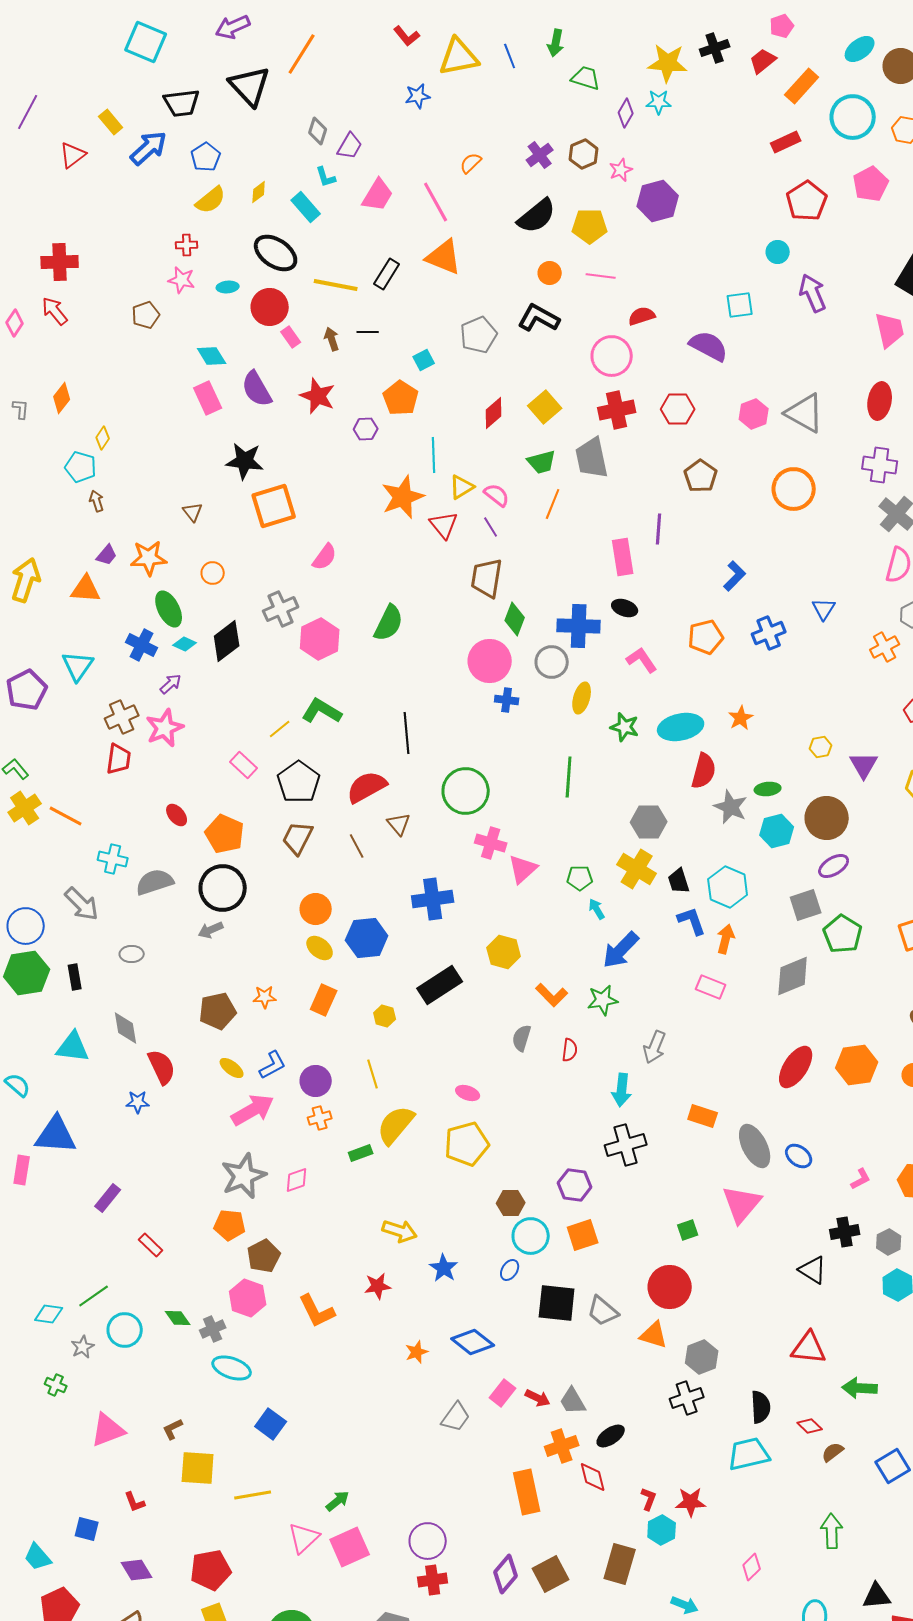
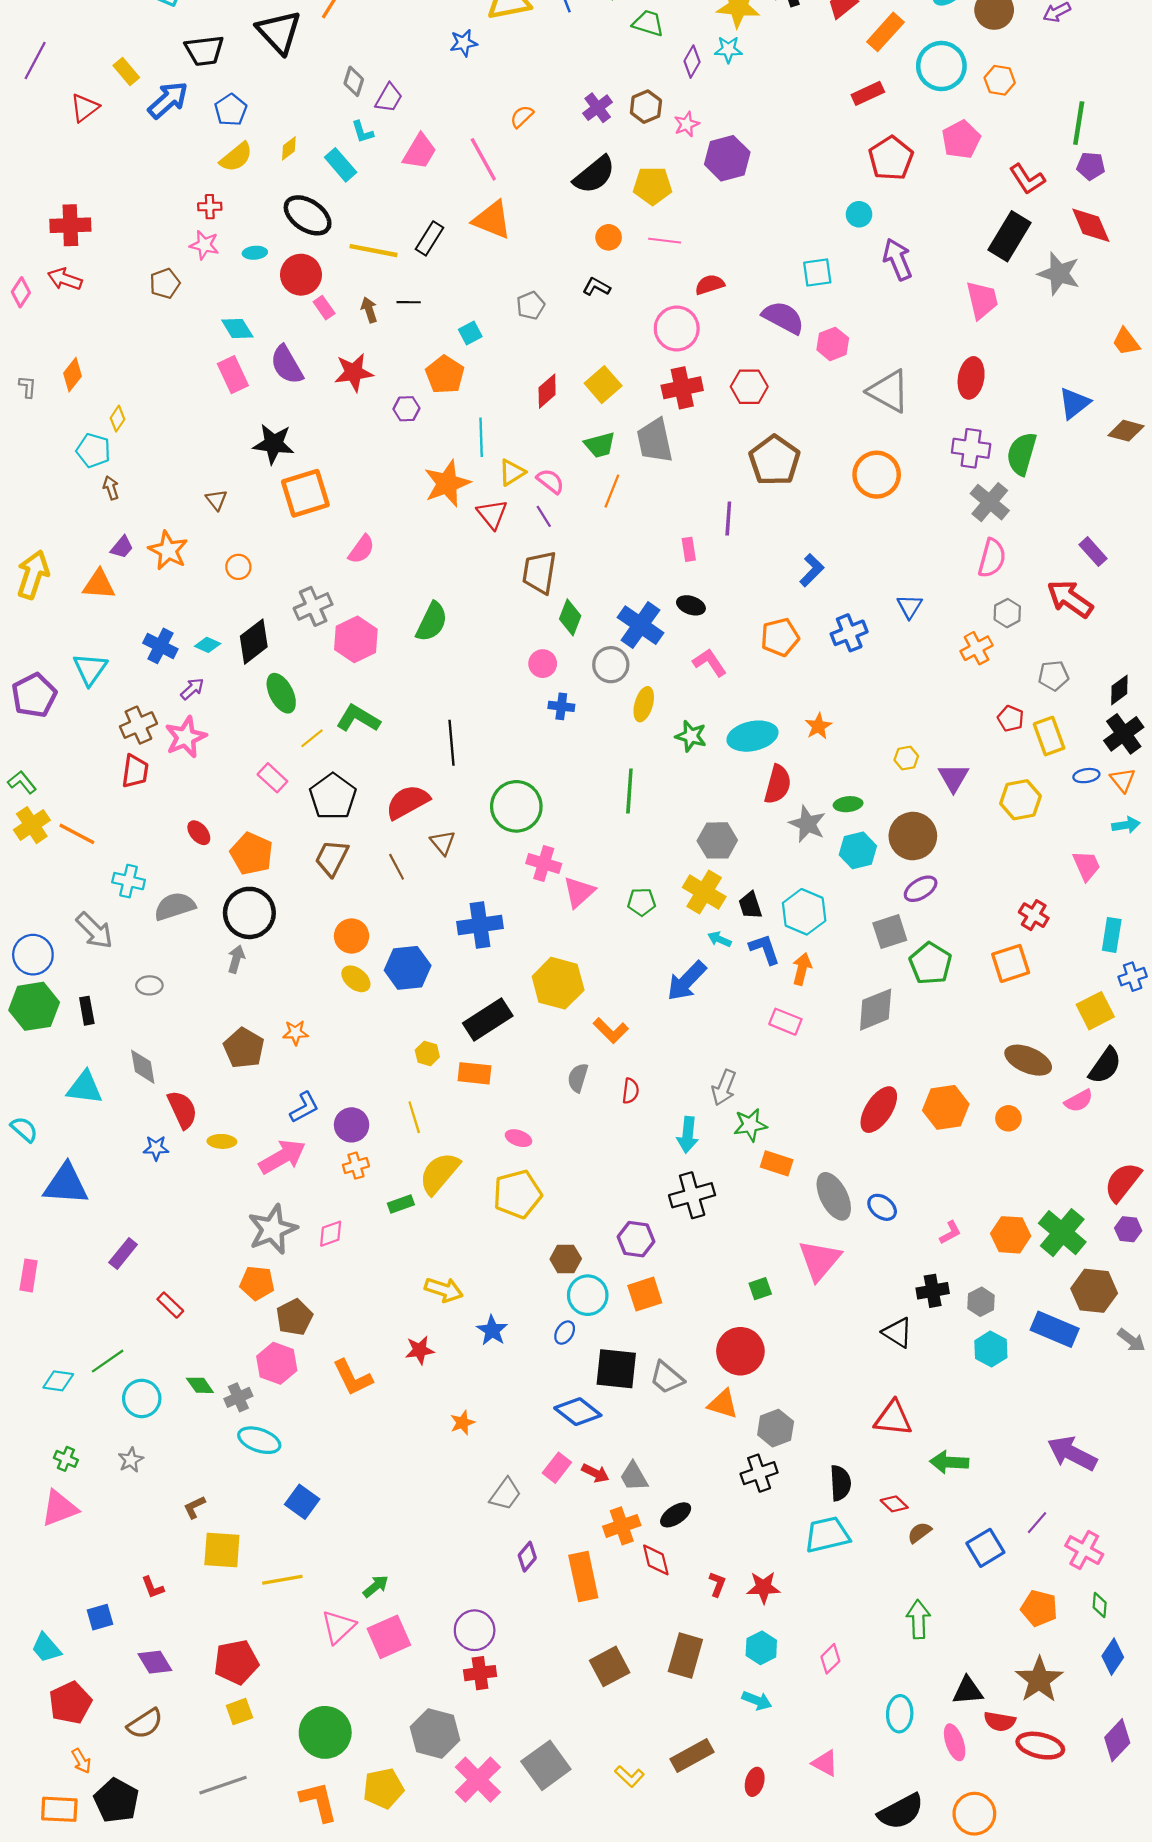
red arrow: (55, 311) -> (65, 279), turned -32
black L-shape: (539, 318) -> (596, 287), size x0.6
gray pentagon: (479, 335) -> (531, 305), size x0.7
red star: (318, 396) -> (354, 372), turned -30
pink hexagon: (754, 414) -> (833, 344), moved
brown pentagon: (701, 476) -> (774, 460), size x1.4
pink rectangle: (623, 557) -> (689, 549), size x0.6
orange star: (149, 558) -> (168, 550), turned 30
green ellipse: (169, 609) -> (281, 693), moved
blue cross: (579, 626) -> (640, 625), turned 33
pink circle: (490, 661) -> (543, 664), size x0.6
cyan arrow: (597, 909) -> (720, 939), moved, turned -35
gray arrow: (211, 930) -> (236, 959), turned 130
yellow hexagon: (504, 952) -> (558, 983), size x1.4
orange rectangle: (324, 1000) -> (475, 1073), moved, turned 72
green star: (603, 1000) -> (750, 1125), moved
brown pentagon: (218, 1011) -> (244, 1048), turned -30
yellow ellipse: (232, 1068) -> (222, 1141), moved, turned -35
pink rectangle: (22, 1170) -> (29, 1275), moved
blue diamond: (473, 1342) -> (578, 1412), moved
gray star: (83, 1347) -> (131, 1460), moved
pink triangle: (108, 1430) -> (59, 1508), moved
blue square: (87, 1529) -> (100, 1617), turned -30
cyan hexagon: (662, 1530) -> (761, 1648), moved
purple diamond: (506, 1574) -> (527, 1557), moved, size x0.7

